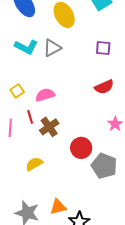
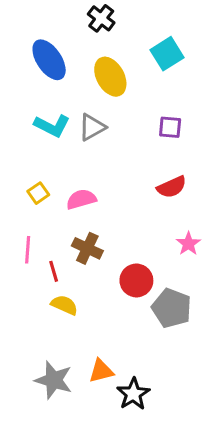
red line: (30, 117) -> (54, 271), moved
brown cross: (49, 127) -> (87, 248), turned -30
yellow semicircle: (34, 164) -> (64, 305), turned 54

